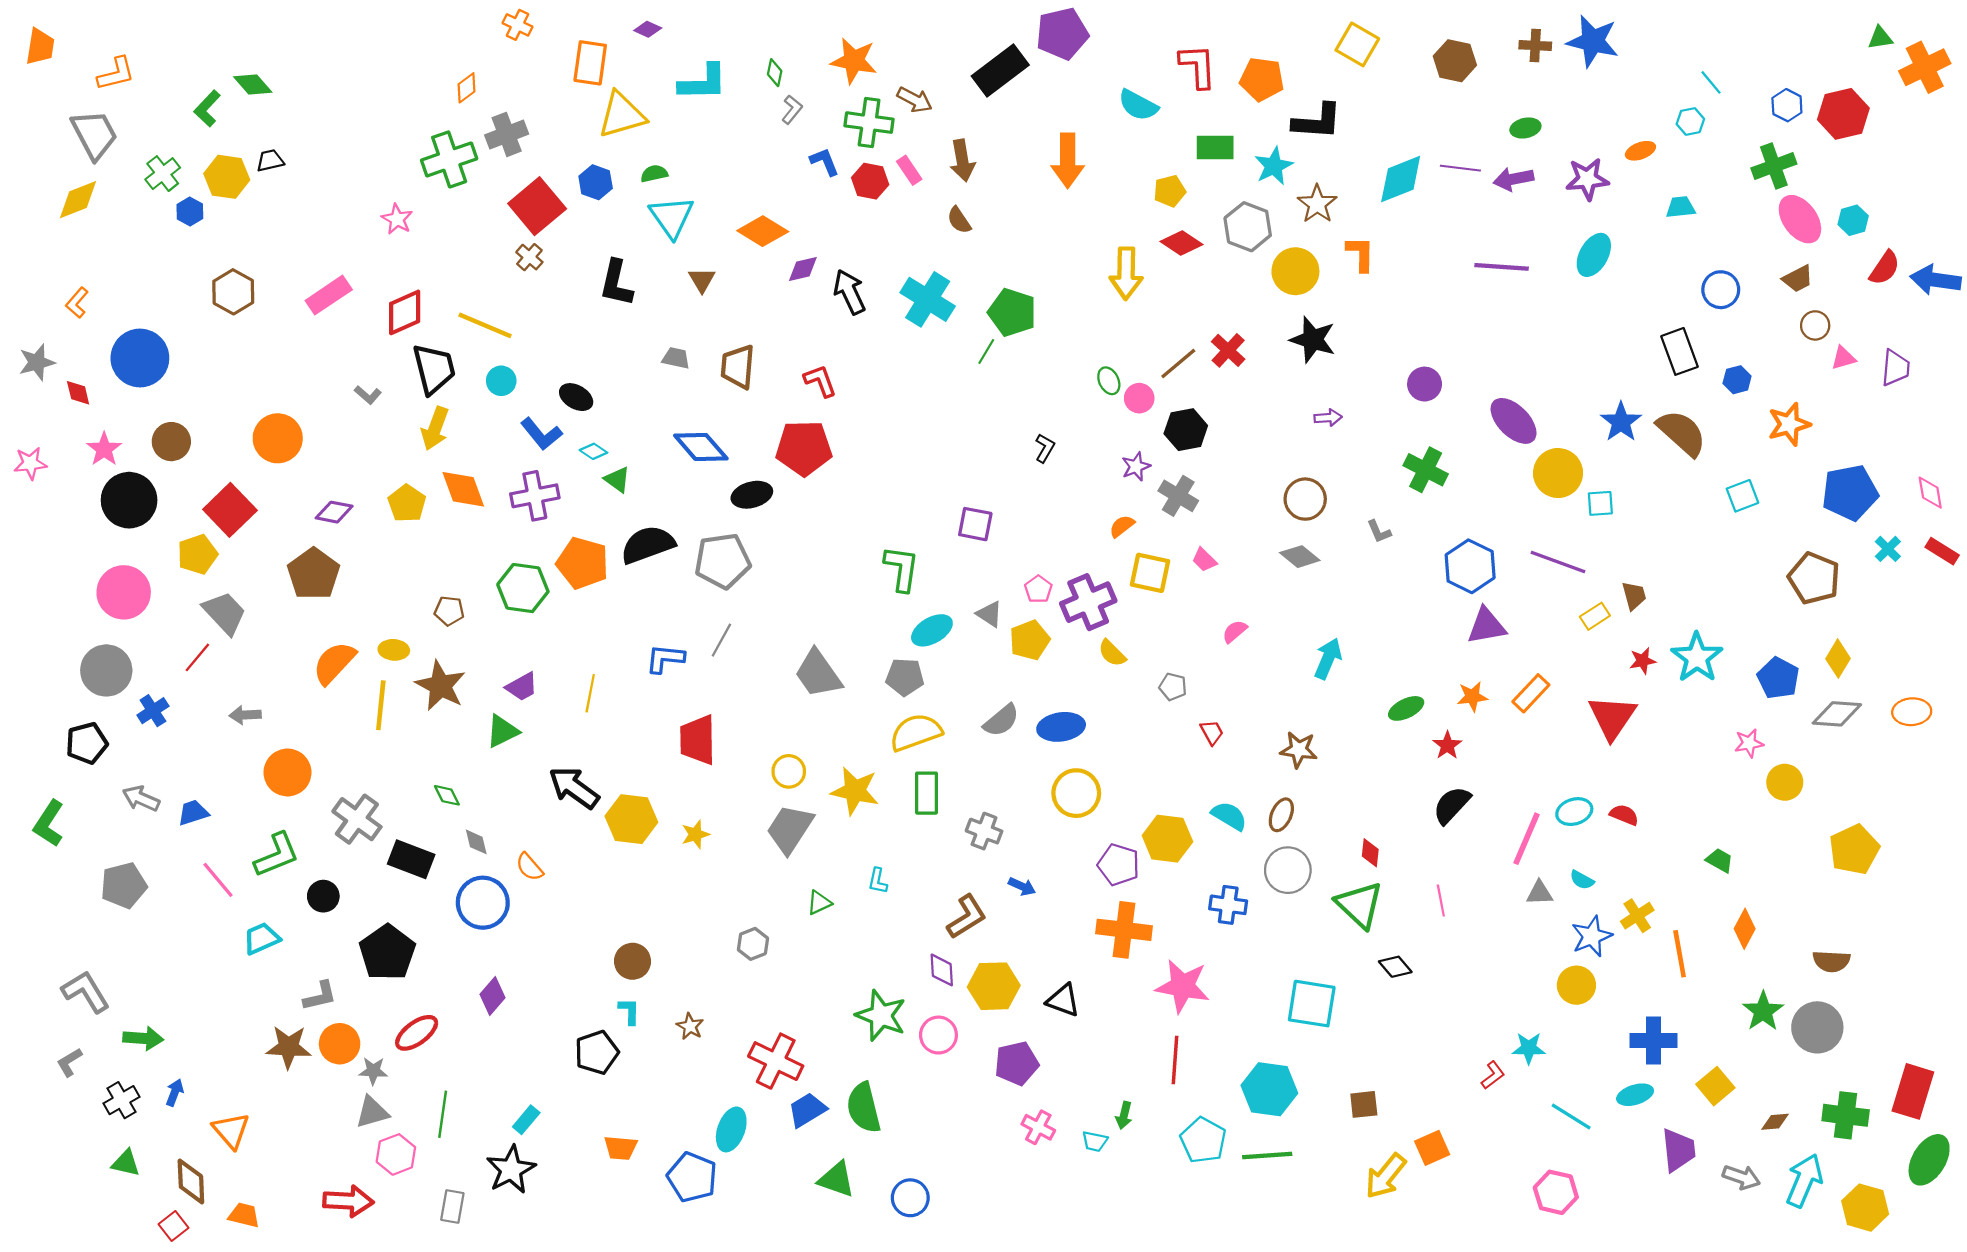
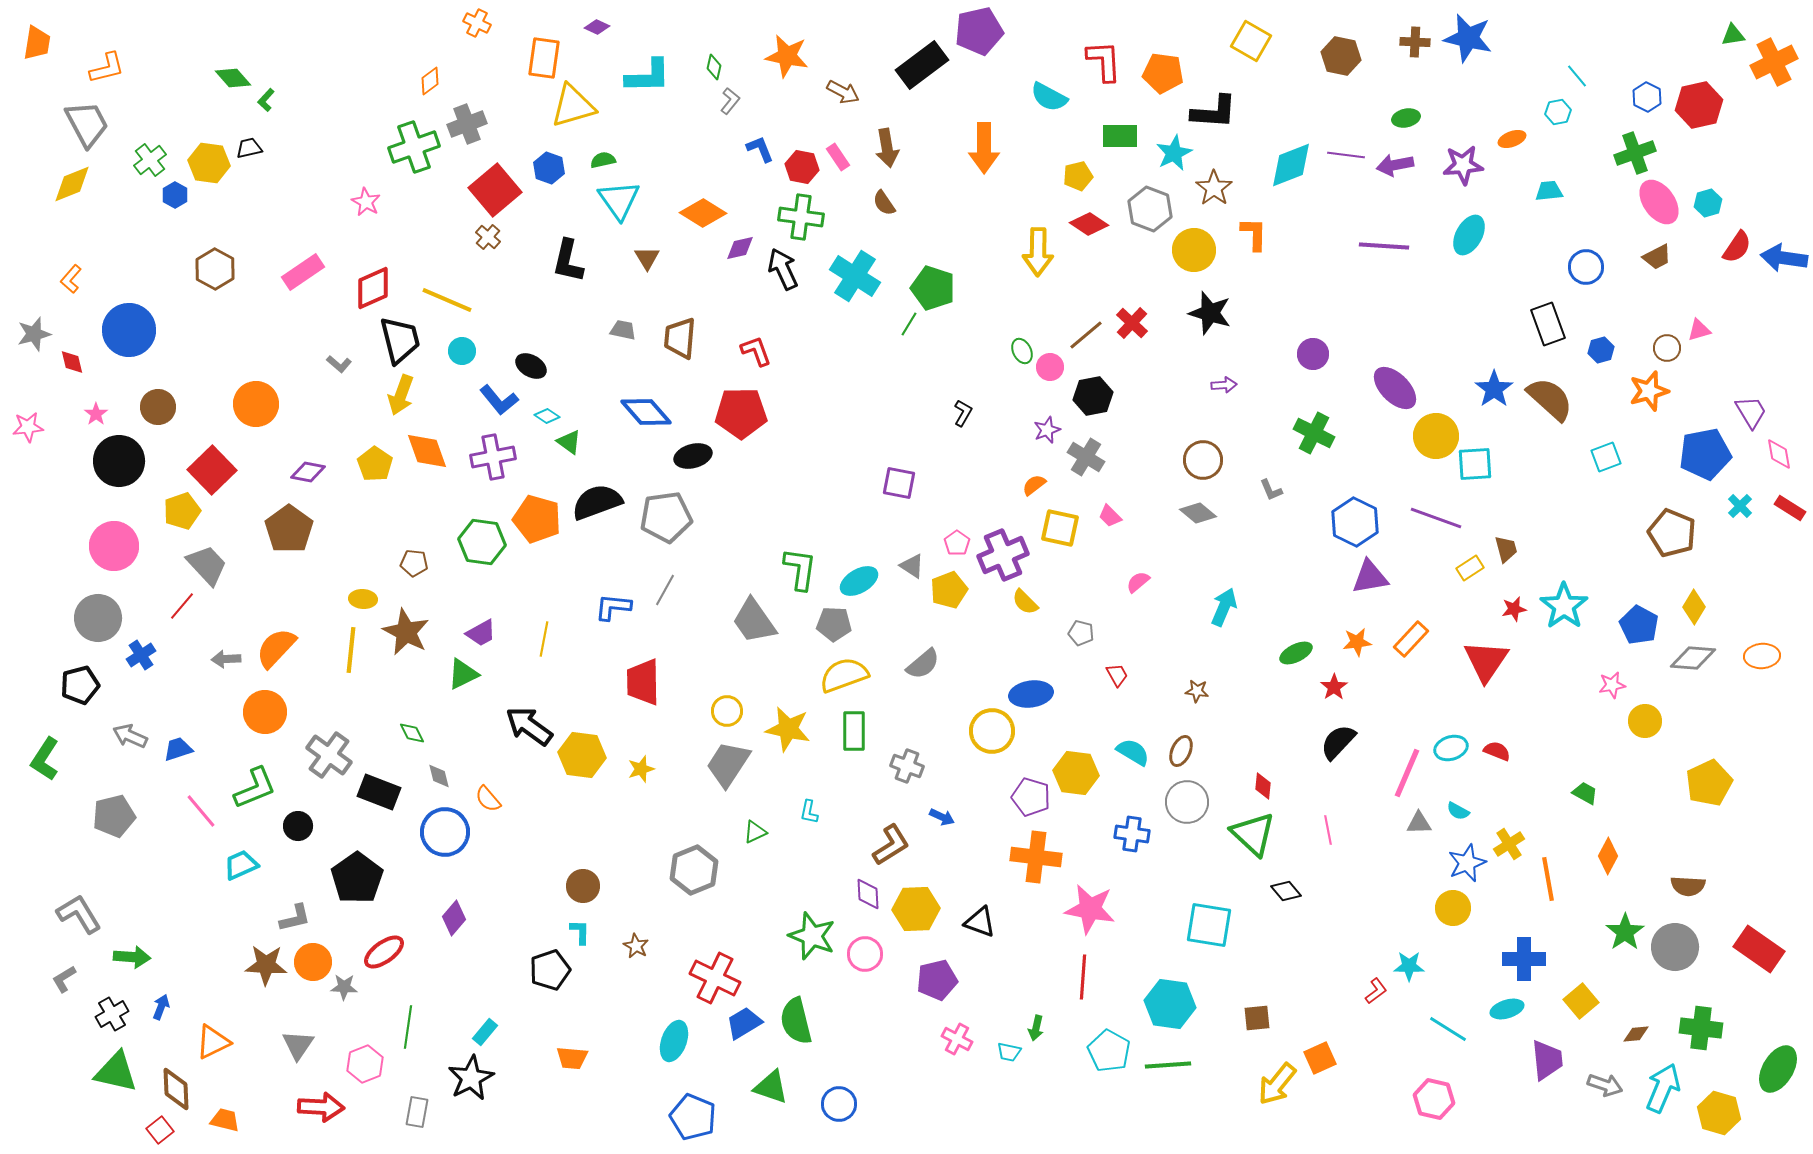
green L-shape: (207, 108) -> (266, 100), moved, size x0.7
green cross: (869, 123) -> (801, 217), moved
brown circle: (1815, 325) -> (1667, 348), moved
purple trapezoid: (1895, 368) -> (1751, 412), moved, turned -36
pink star: (104, 449) -> (96, 414), size x0.7
cyan square: (1600, 503) -> (1475, 464), size x1.4
green L-shape: (902, 568) -> (800, 569), moved
orange semicircle: (334, 663) -> (276, 648), moved
blue ellipse: (1061, 727) -> (1031, 694), moved
brown star: (1299, 750) -> (1197, 691), size x0.7
gray hexagon: (753, 944) -> (694, 870), size x1.6
red rectangle: (1913, 1091) -> (1759, 949), moved, turned -72
gray triangle: (372, 1112) -> (298, 1045), moved, turned -40
orange triangle: (231, 1131) -> (213, 1042), turned 45
green triangle: (126, 1163) -> (116, 1072), size x1.6
blue pentagon: (692, 1177) -> (693, 1117), moved

